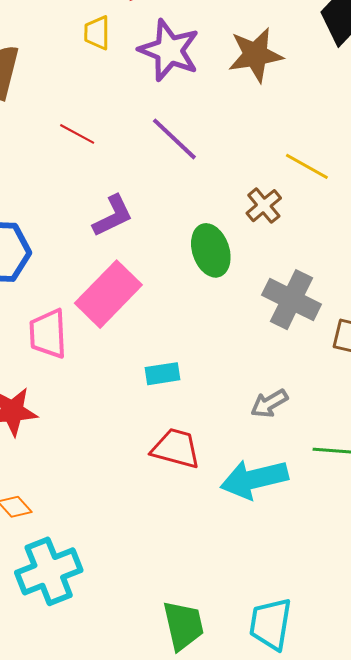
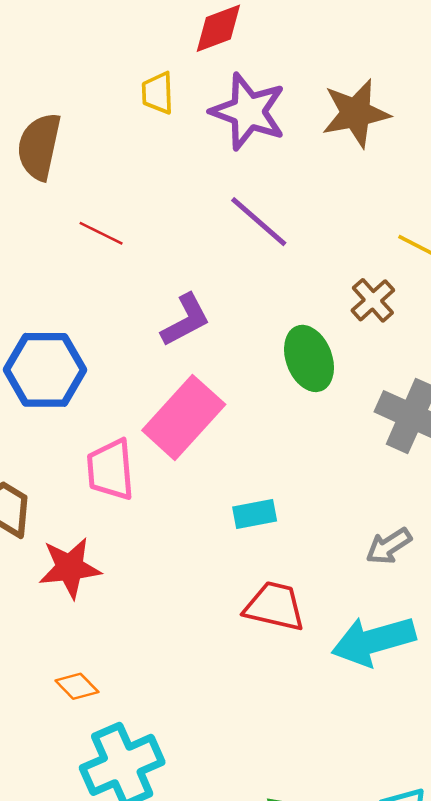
red line: (77, 134) -> (101, 233), moved

